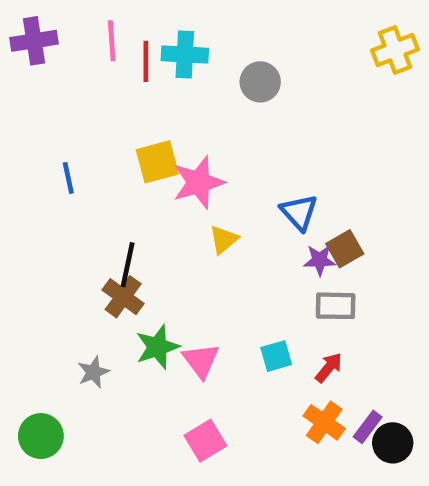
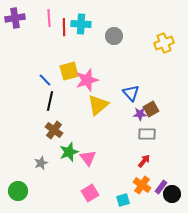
yellow cross: (395, 50) -> (164, 43), moved
blue line: (68, 178) -> (45, 80), moved, turned -32
yellow triangle: (224, 240) -> (98, 105), size x1.6
black line: (128, 265) -> (50, 101), moved
cyan square: (276, 356) -> (123, 200), moved

